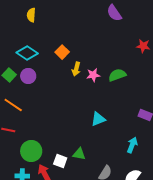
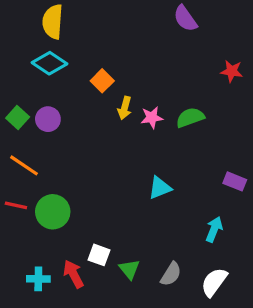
yellow semicircle: (31, 15) -> (53, 22), size x1.5
cyan diamond: (27, 53) -> (50, 63), moved
green circle: (31, 151) -> (53, 212), moved
green triangle: (79, 154) -> (129, 269), moved, turned 40

